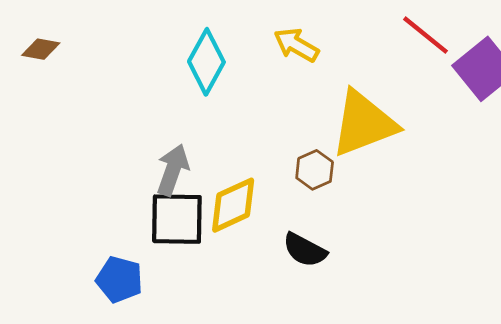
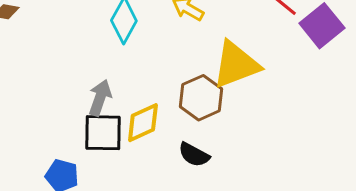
brown hexagon: (315, 170) -> (201, 98), size x1.6

